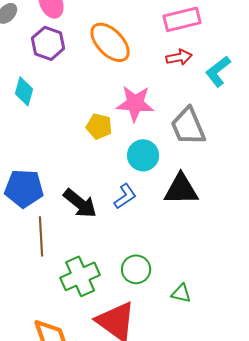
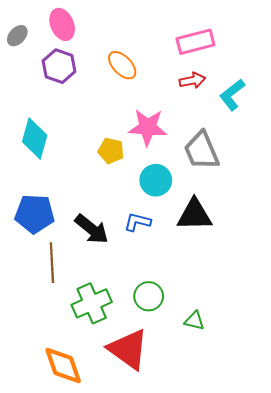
orange ellipse: (110, 42) -> (122, 65), size x0.7
cyan diamond: (24, 91) -> (35, 138), moved, size x1.4
blue L-shape: (125, 196) -> (137, 222), turned -132

